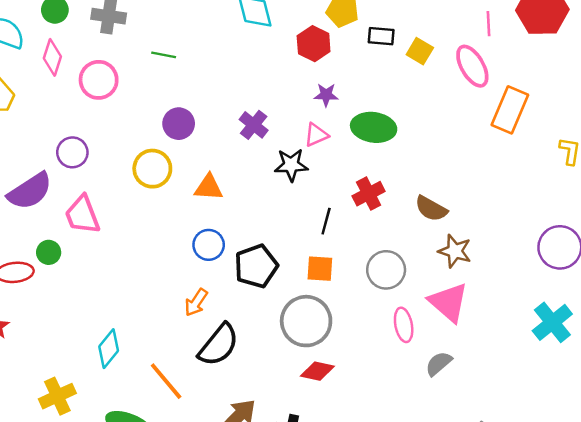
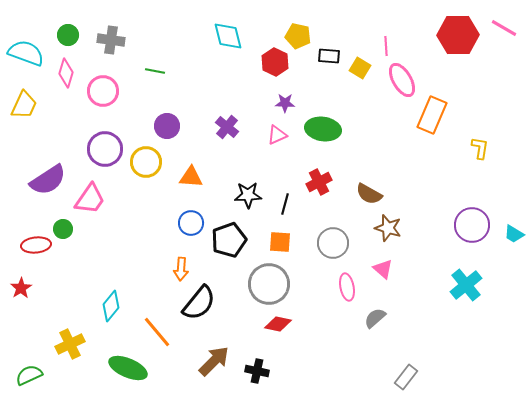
pink line: (489, 24) -> (386, 46), moved
purple circle: (72, 152) -> (105, 149), moved, size x1.4
black star: (291, 165) -> (248, 195), moved
pink trapezoid: (82, 215) -> (90, 199), turned -124
orange arrow: (196, 302) -> (181, 269), turned -30
pink triangle: (449, 302) -> (383, 269), size x0.6

